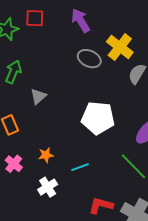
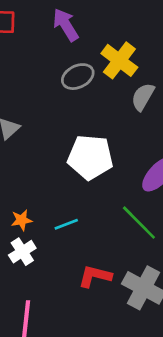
gray ellipse: (89, 59) -> (78, 77), turned -50
orange star: (46, 155) -> (22, 220), moved

